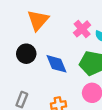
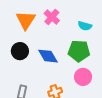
pink cross: (82, 29) -> (52, 17), moved

